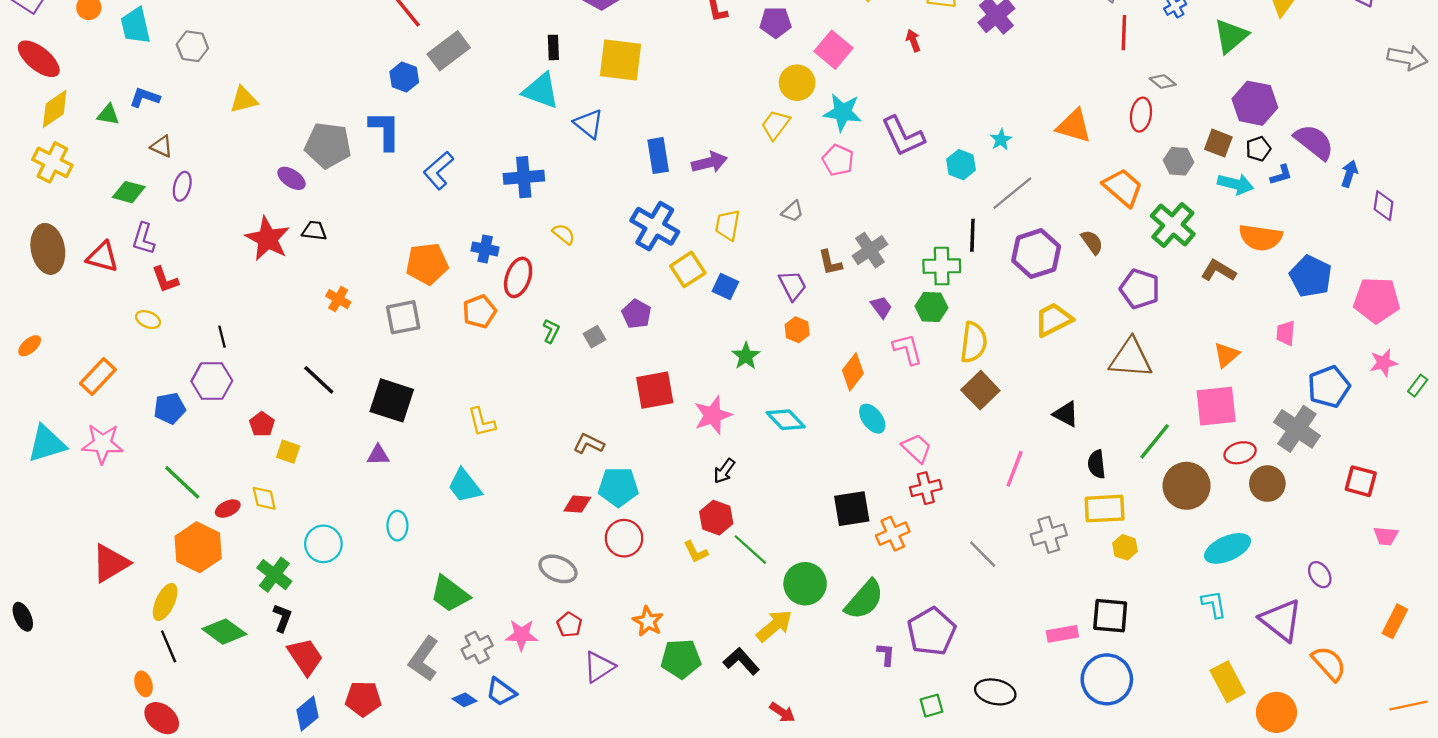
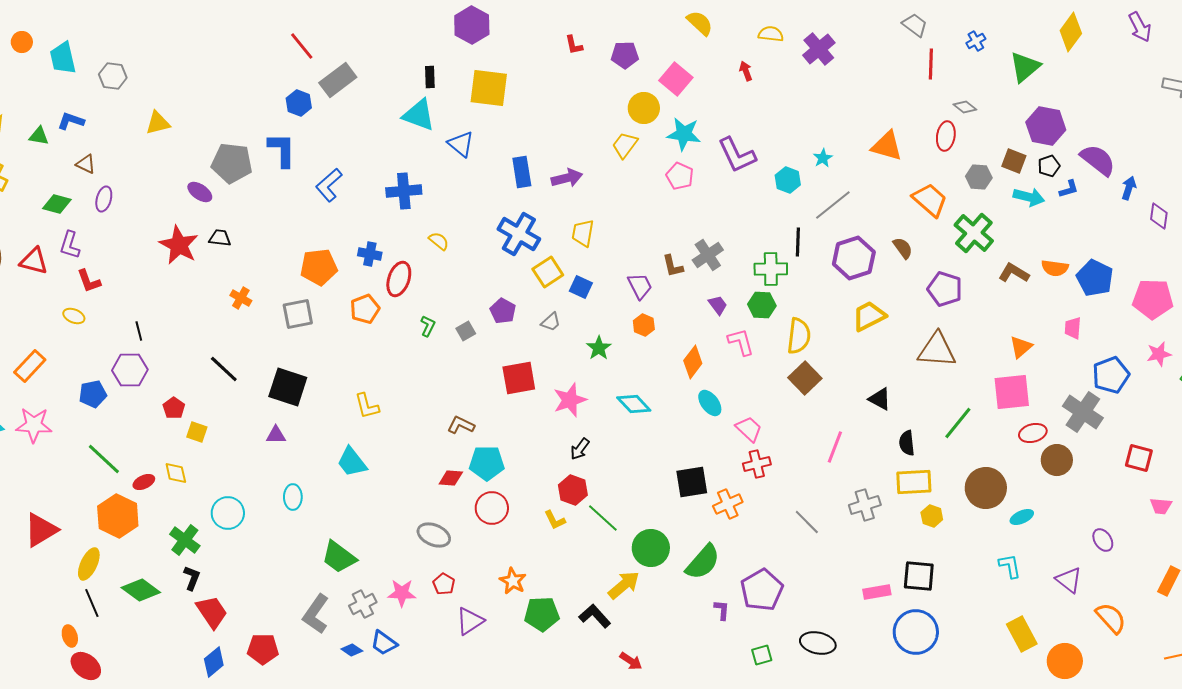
gray trapezoid: (793, 211) -> (551, 322), moved
orange semicircle: (1261, 238) -> (1055, 268), moved, size x0.7
brown circle: (1187, 486) -> (986, 488), moved
cyan ellipse: (1228, 548) -> (1022, 517), size x0.6
purple triangle: (1281, 620) -> (1069, 580), size x0.7

